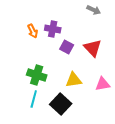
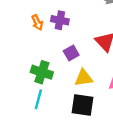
purple square: (67, 47) -> (71, 53), moved, turned 32
black square: (61, 104) -> (82, 105), moved, turned -35

